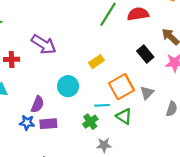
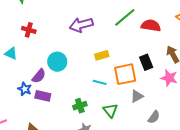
purple arrow: (44, 44) -> (81, 25), moved, turned 115
cyan circle: (68, 86) -> (57, 62), moved
orange square: (122, 87) -> (125, 74), moved
cyan line: (102, 105) -> (100, 82), moved

